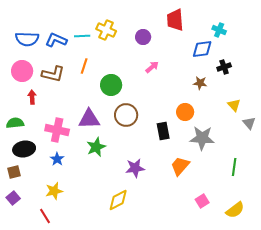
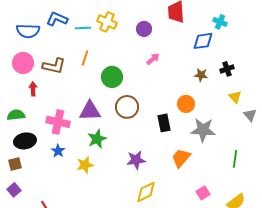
blue L-shape: (56, 40) -> (57, 19), moved
black cross: (224, 67) -> (227, 69), moved
yellow star: (54, 191) -> (85, 165), moved
yellow diamond: (118, 200) -> (146, 192), moved

